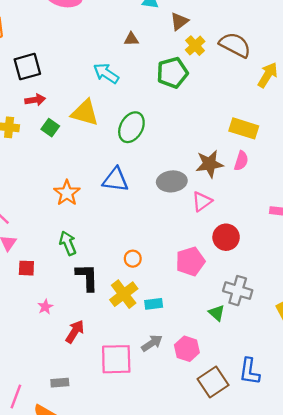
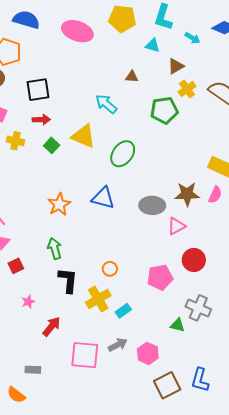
red square: (26, 268) -> (16, 266), turned -35
cyan rectangle: (154, 304) -> (123, 311), turned -35
green triangle: (217, 313) -> (177, 325), turned -35

